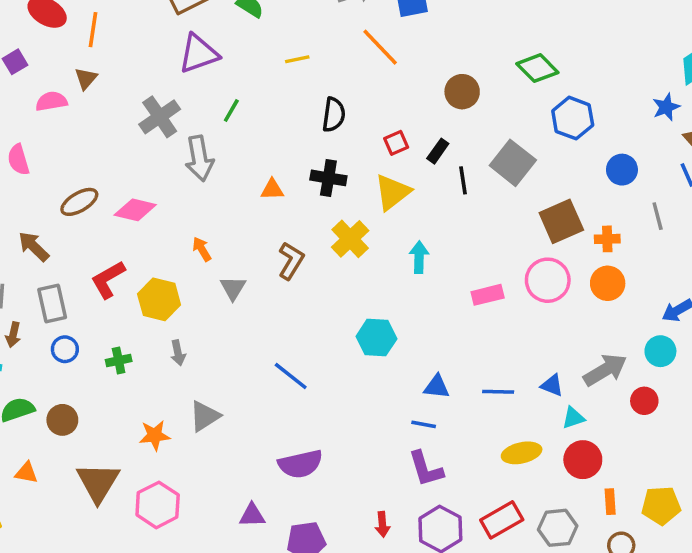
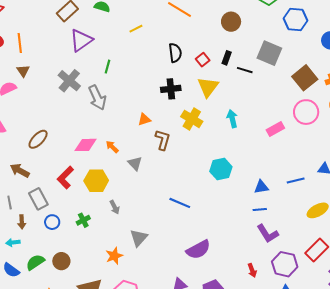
black semicircle: (334, 115) -> (175, 53), moved
black line: (463, 180) -> (245, 70), turned -49
orange triangle: (272, 189) -> (144, 119), moved
pink diamond: (135, 210) -> (86, 145), moved

